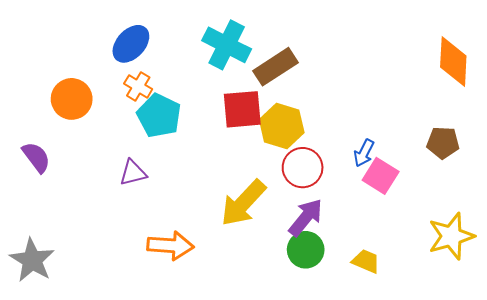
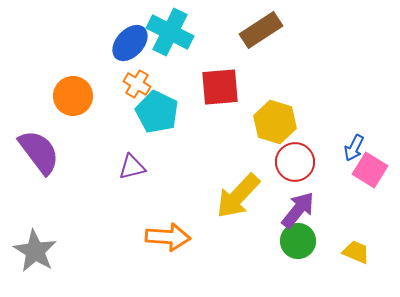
cyan cross: (227, 45) -> (170, 32), moved
brown rectangle: (275, 67) -> (261, 30), moved
red square: (242, 109) -> (220, 87), moved
purple semicircle: (36, 157) -> (39, 152), size x1.5

